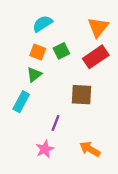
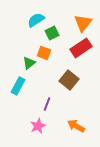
green square: (61, 51) -> (52, 33), moved
orange square: (38, 52) -> (44, 53), moved
brown square: (81, 95) -> (69, 80), turned 36

